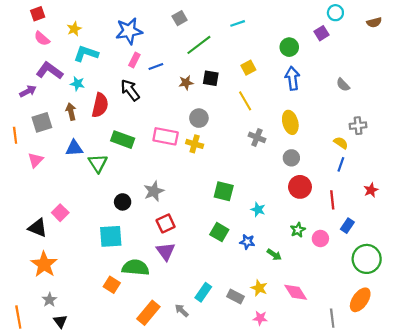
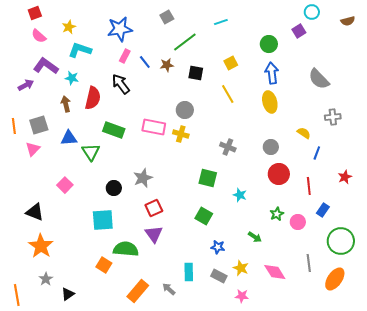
blue line: (156, 66) -> (145, 62), turned 72
brown star: (186, 83) -> (167, 65), moved
gray semicircle: (343, 85) -> (319, 79), size x1.6
gray square: (42, 122) -> (39, 125), moved
yellow ellipse: (290, 122) -> (270, 102), moved
gray cross: (257, 137) -> (228, 147), moved
yellow semicircle: (341, 143) -> (304, 133), moved
pink square: (60, 213) -> (65, 185), moved
blue star: (247, 242) -> (218, 247), moved
cyan rectangle: (203, 292) -> (189, 272), turned -36
gray line: (332, 318) -> (309, 263), moved
black triangle: (60, 321) -> (68, 294), moved, turned 32

